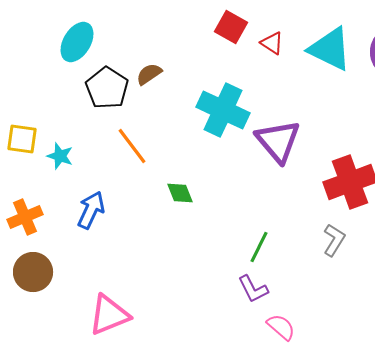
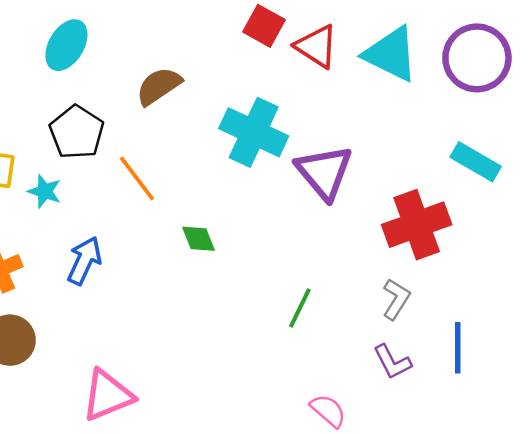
red triangle: (272, 43) -> (317, 46), size x1.5
brown semicircle: (149, 74) -> (159, 86), size x1.4
black pentagon: (107, 88) -> (77, 132), moved
purple L-shape: (253, 289) -> (392, 362), moved

